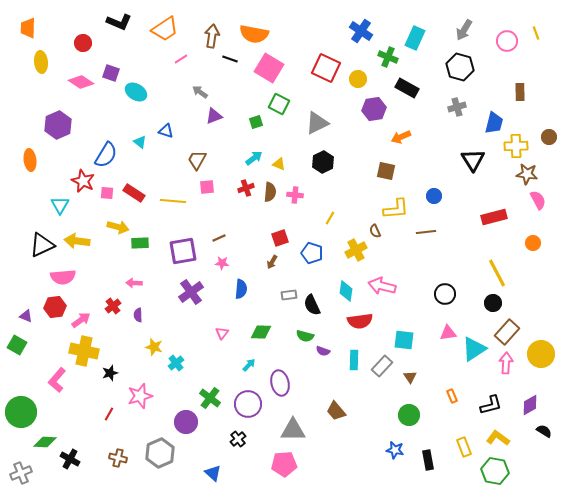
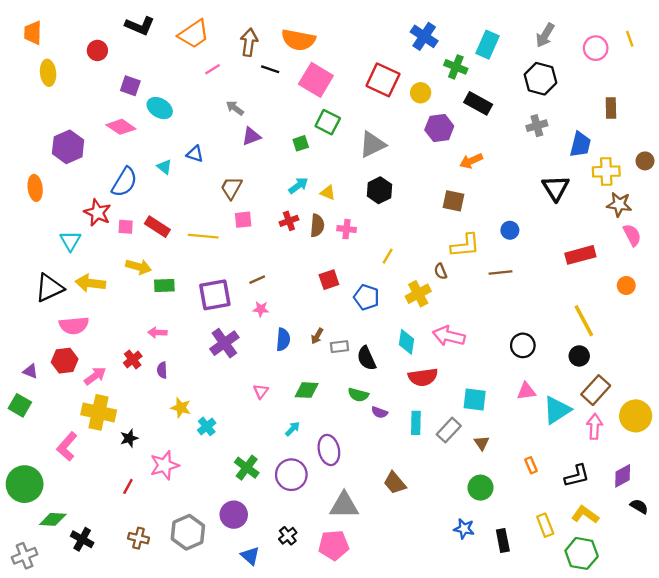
pink diamond: (81, 82) -> (121, 127), moved
brown arrow: (272, 262) -> (317, 336), moved
purple circle: (186, 422) -> (234, 515), moved
black cross: (238, 439) -> (288, 536), moved

